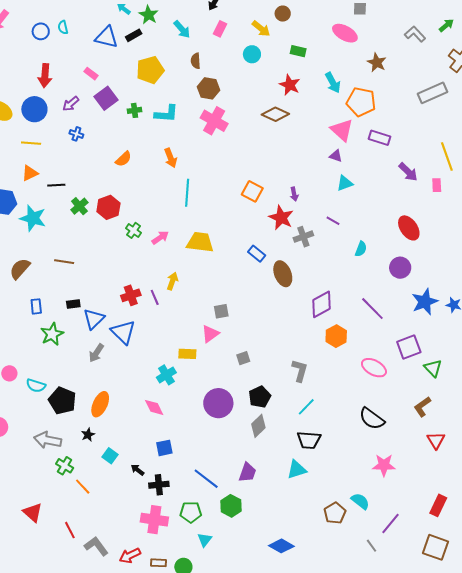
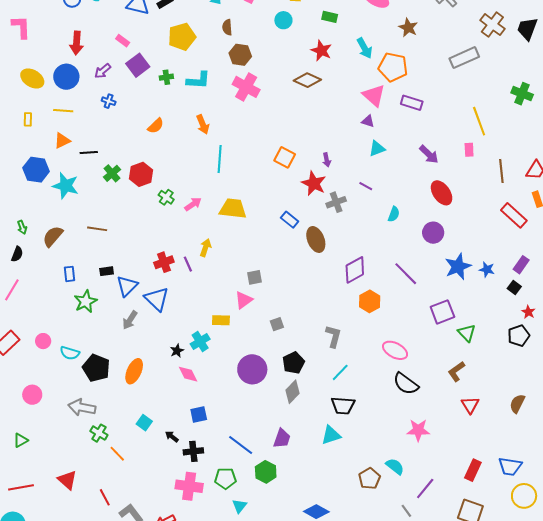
purple arrow: (408, 172) -> (429, 154), moved
pink ellipse: (374, 368) -> (395, 350), moved
black star: (88, 435) -> (177, 351), moved

